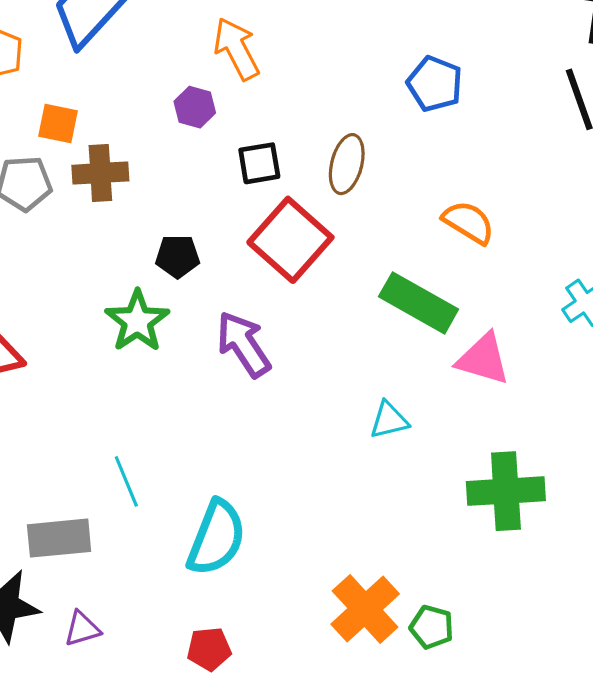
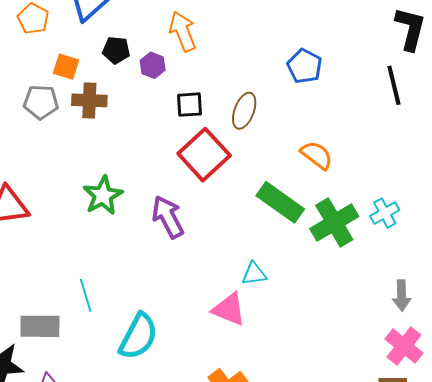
black pentagon: (178, 256) -> (116, 50), moved
pink triangle: (483, 359) -> (229, 309), moved
green cross: (506, 491) -> (334, 222), moved, turned -33

